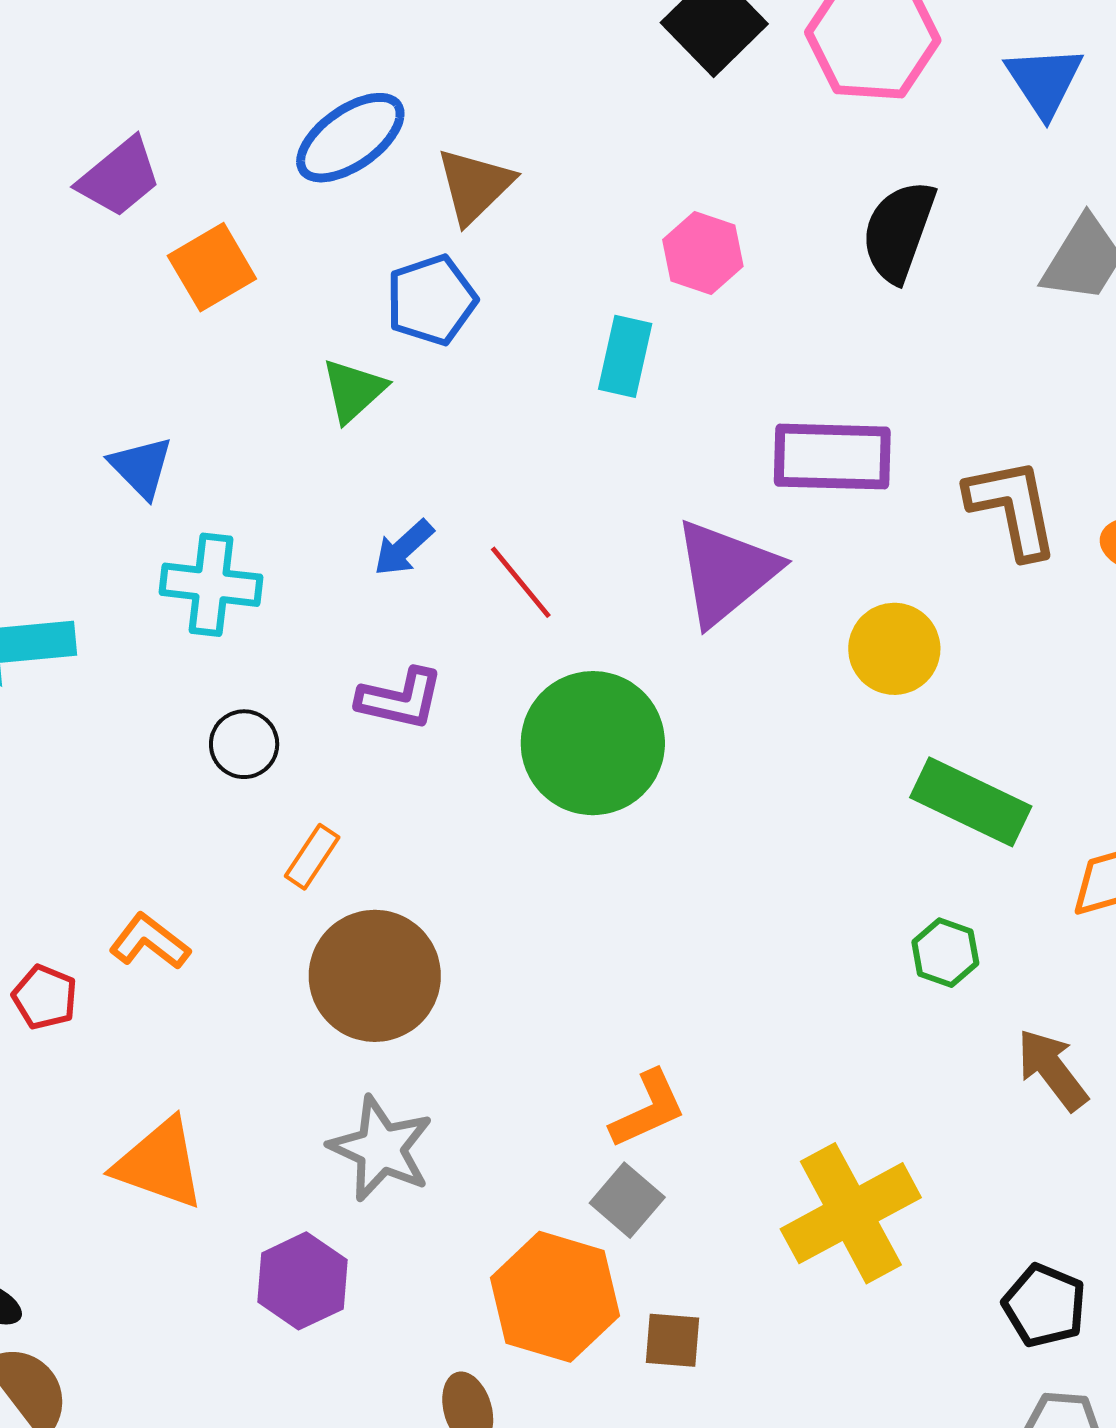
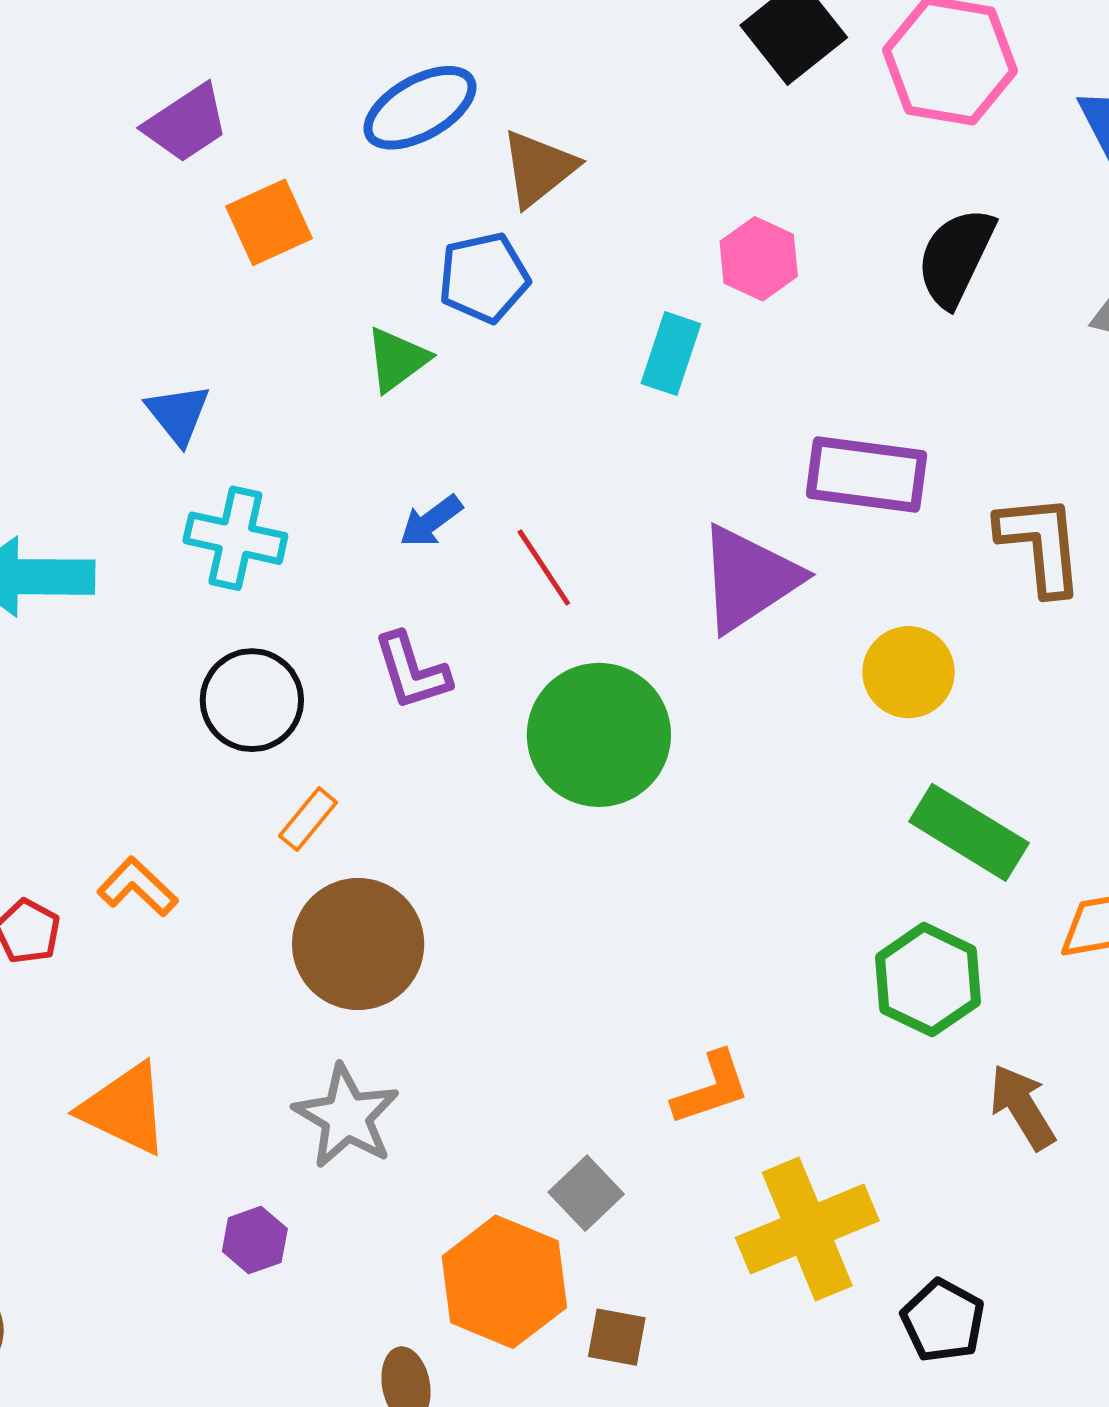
purple L-shape: (400, 699) -> (412, 671), turned 54
black circle: (244, 744) -> (252, 700), size x1.5
green hexagon: (945, 953) -> (928, 980), size x1.6
orange L-shape: (648, 1109) -> (711, 1088), moved
purple hexagon: (302, 1281) -> (255, 1240), size x0.7
black pentagon: (1044, 1306) -> (943, 1321), moved

